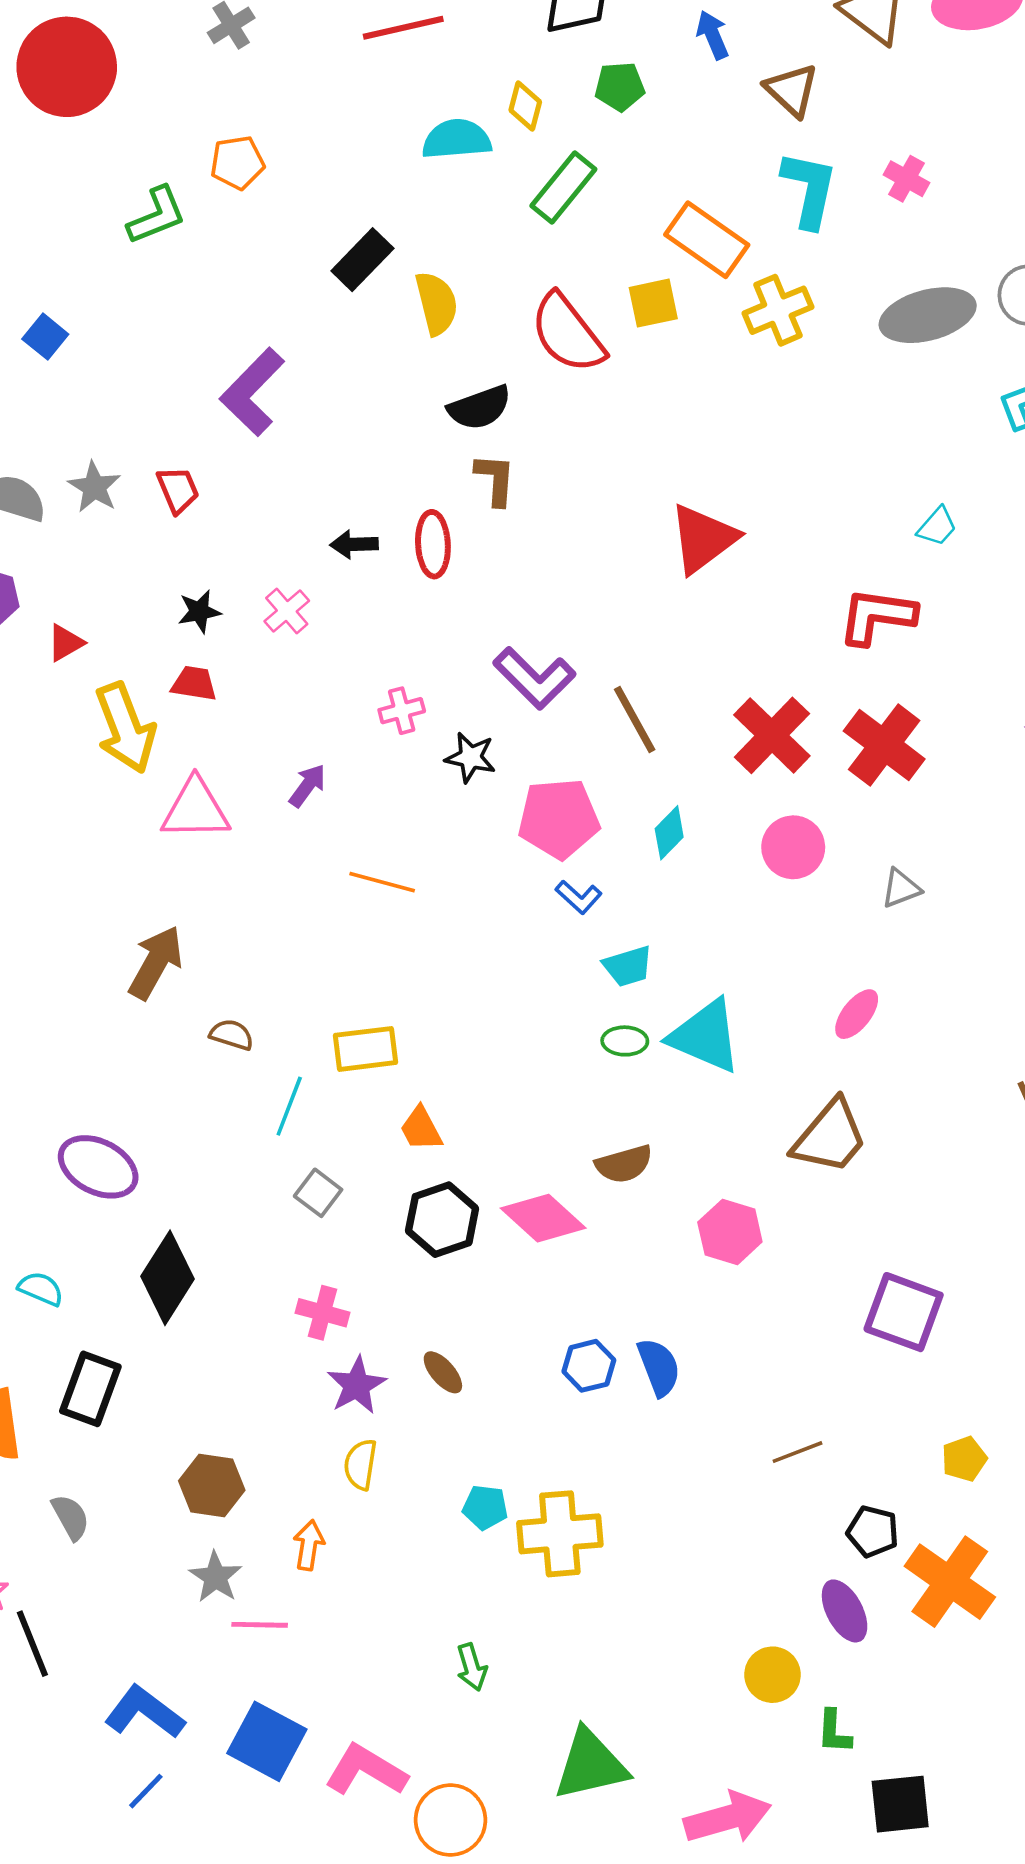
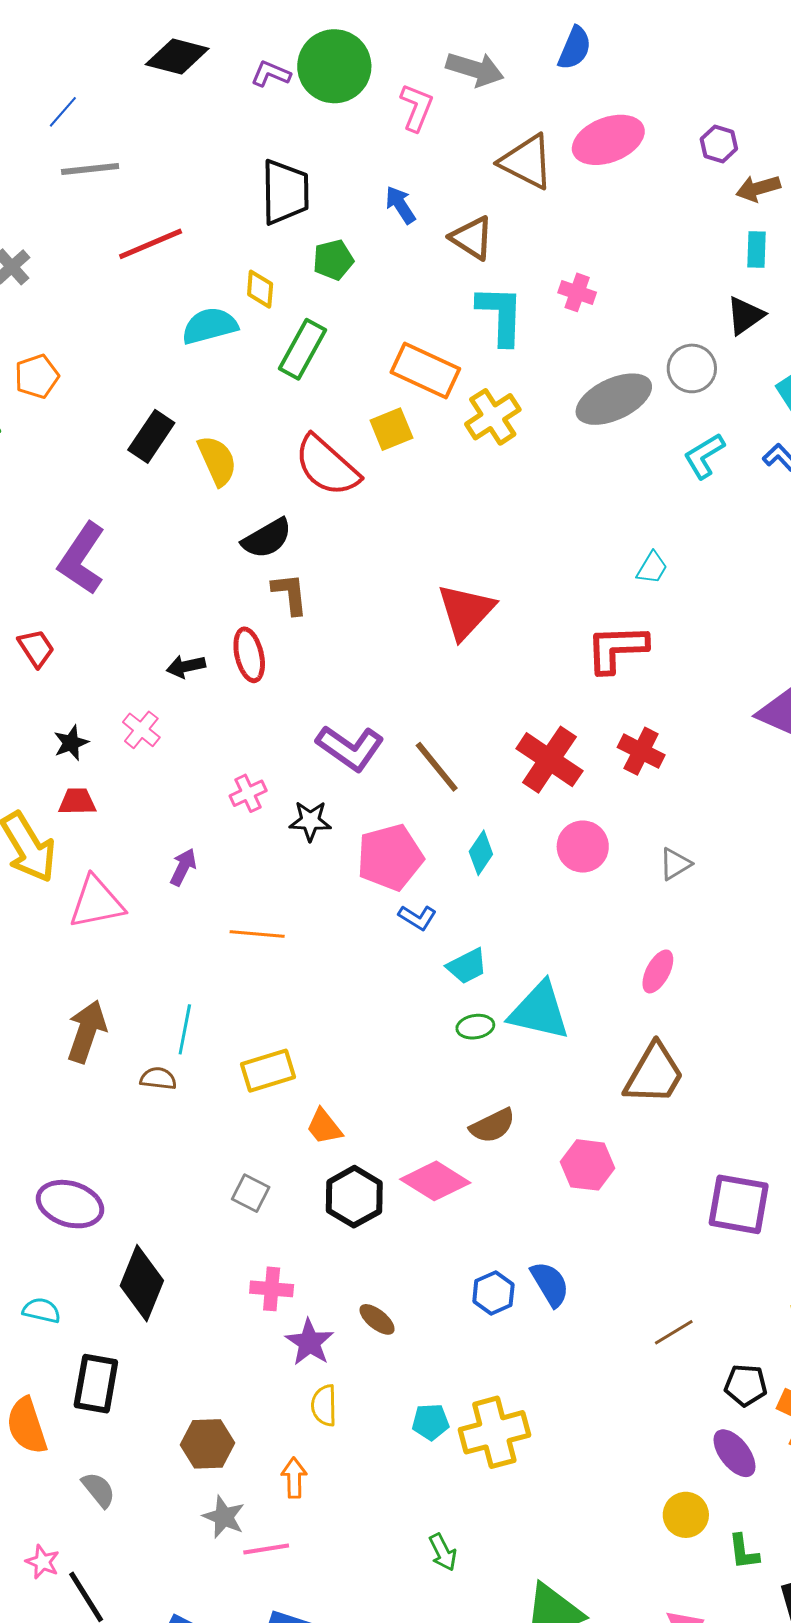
red cross: (884, 745) -> (641, 751), size x0.7
cyan line: (289, 1106) -> (185, 1029), moved

